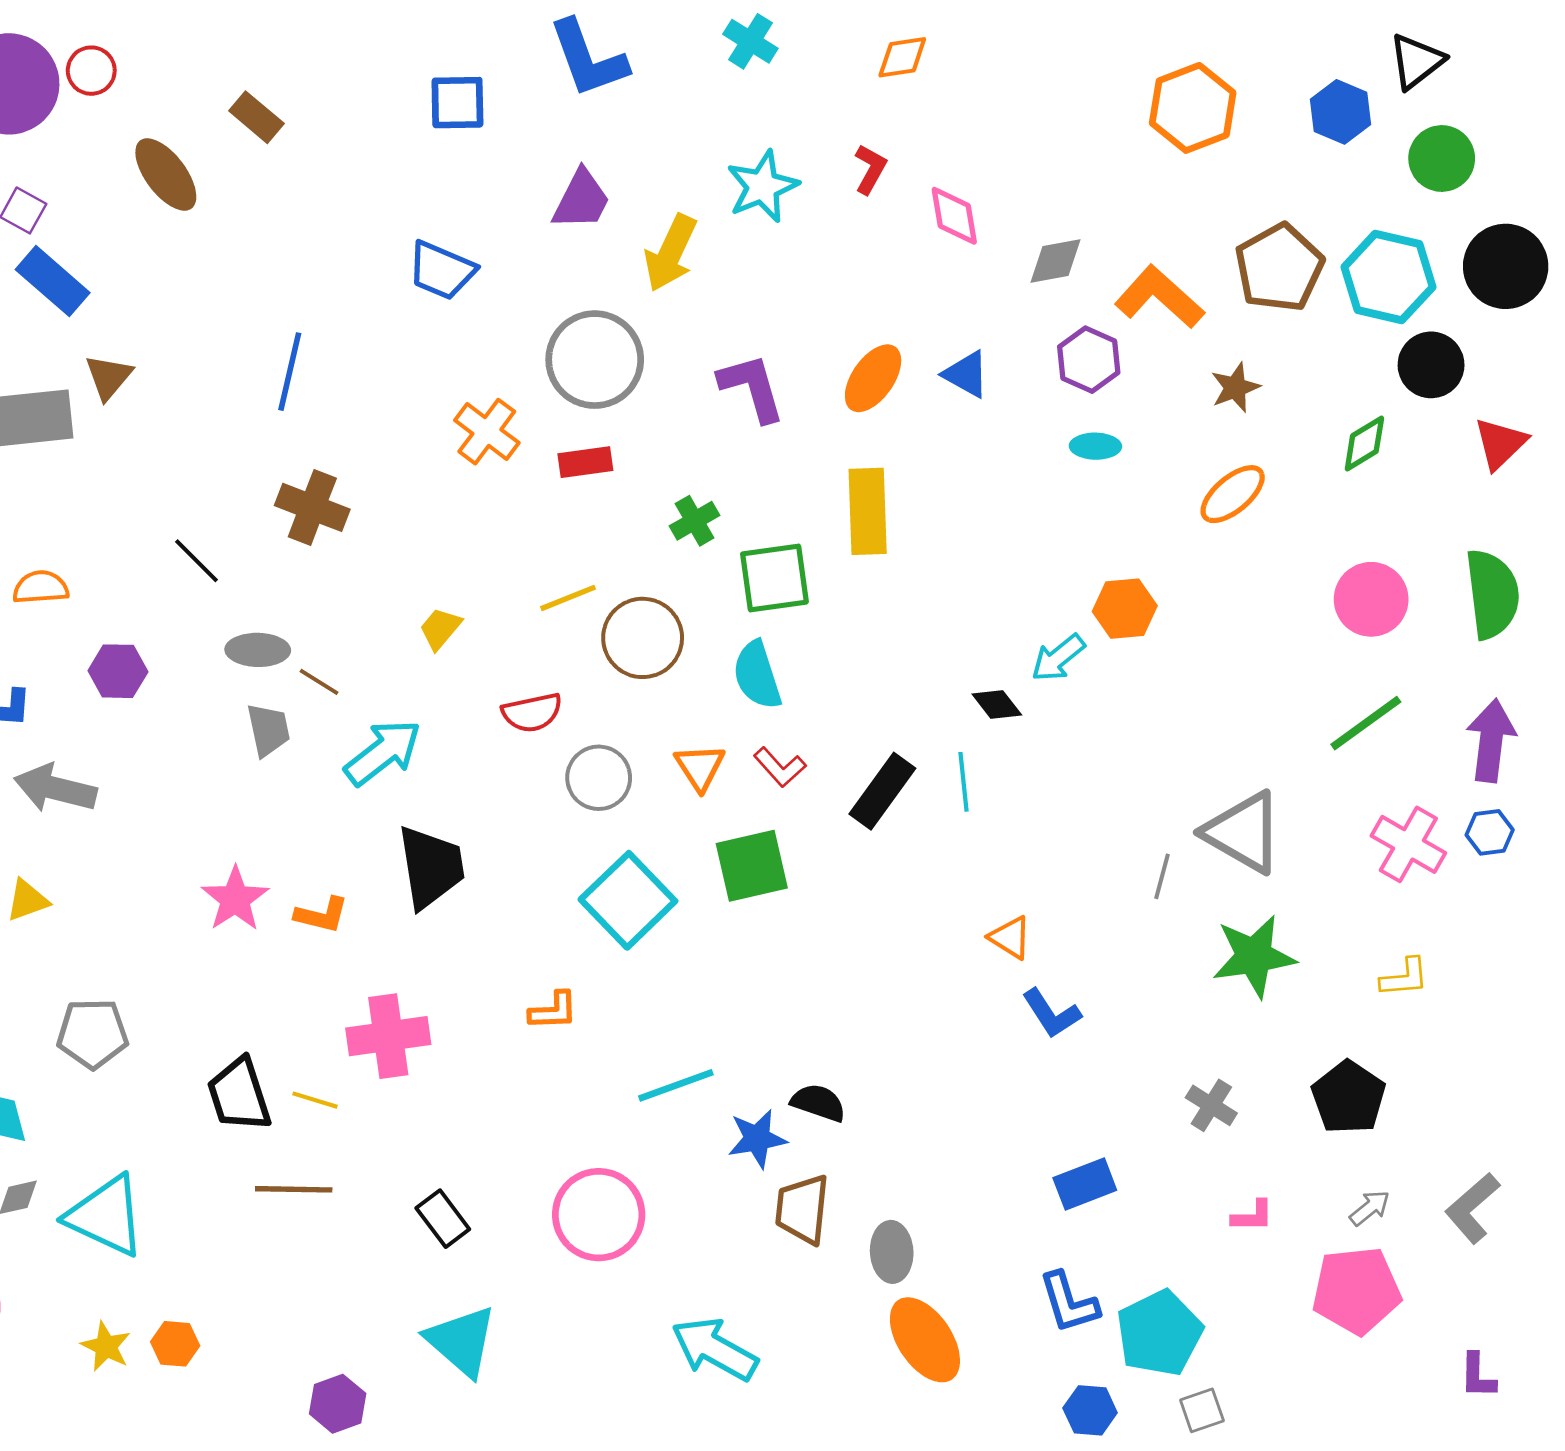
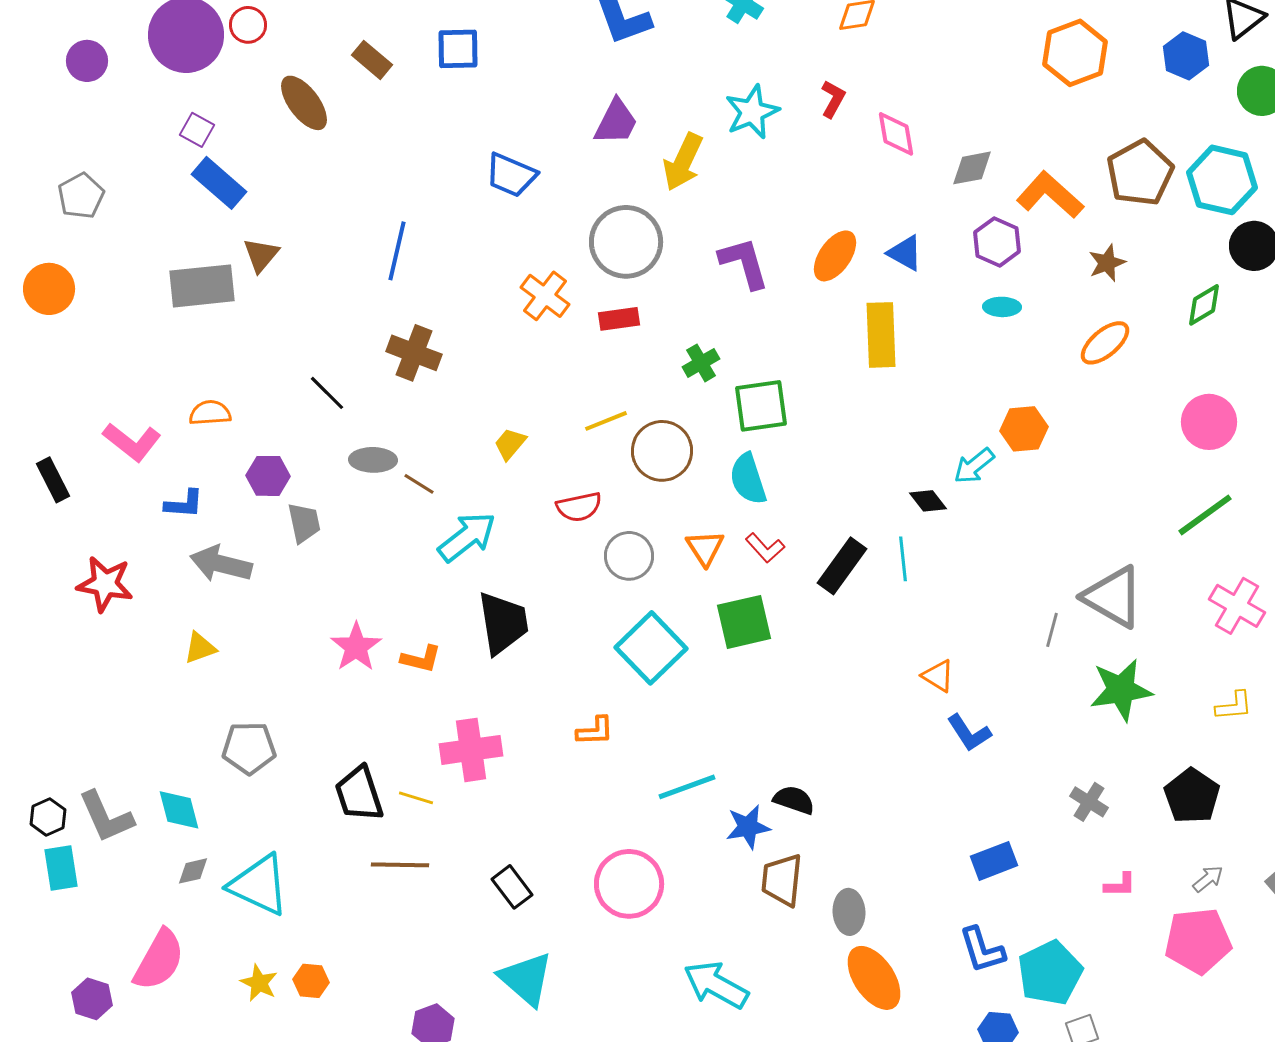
blue square: (457, 103) -> (458, 49), moved
yellow rectangle: (868, 511) -> (881, 335), moved
gray trapezoid: (268, 730) -> (304, 523), moved

